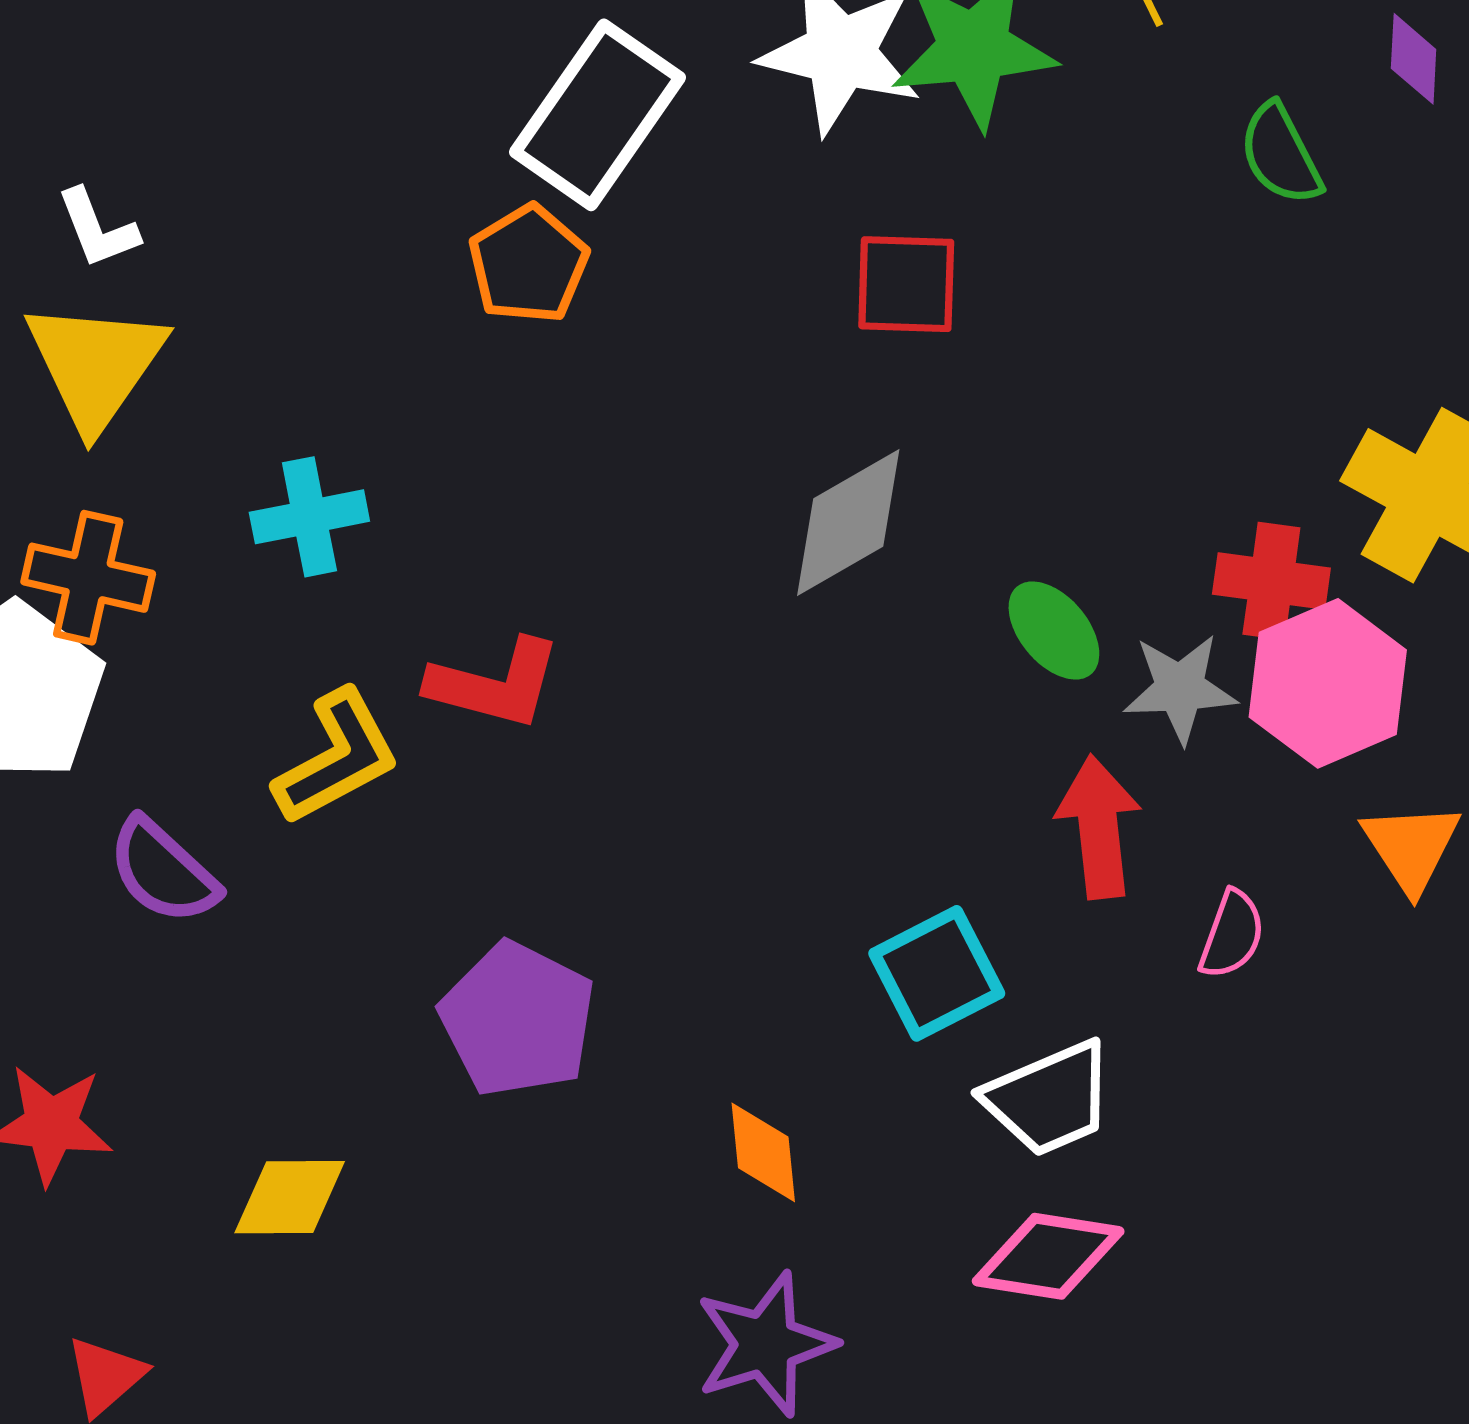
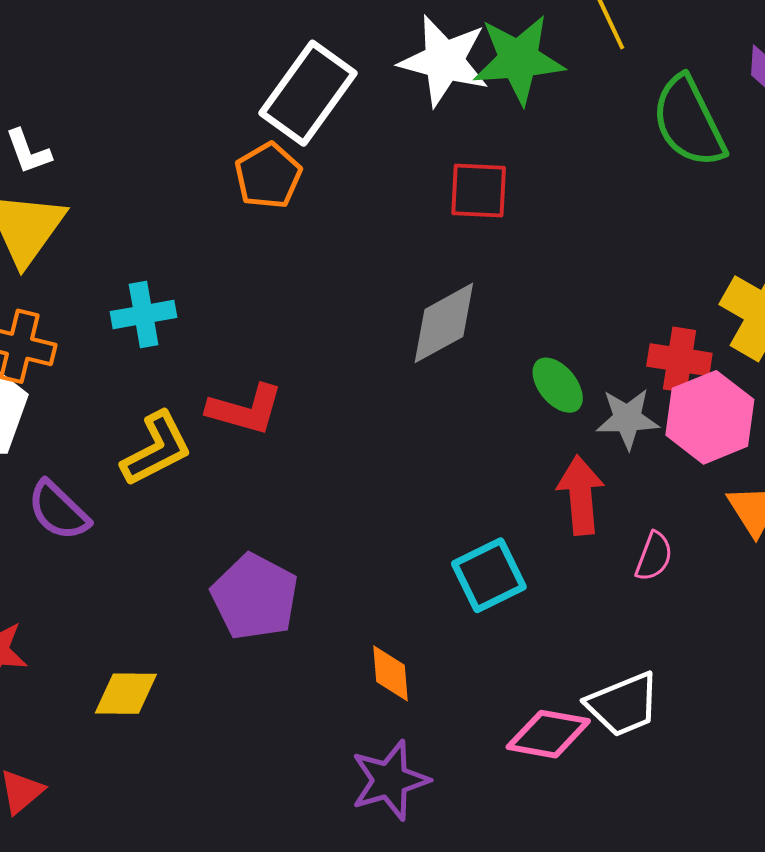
green semicircle: (1281, 154) -> (689, 122), size x1.6
white trapezoid: (1049, 1099) -> (623, 704), moved

